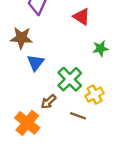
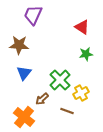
red triangle: (82, 17) -> (82, 27), moved
blue triangle: (36, 63) -> (24, 73), moved

